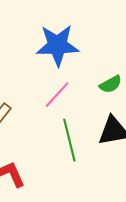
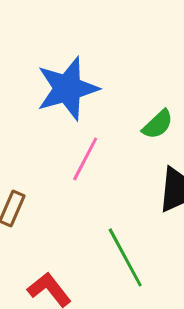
green line: (69, 140) -> (125, 257), moved

